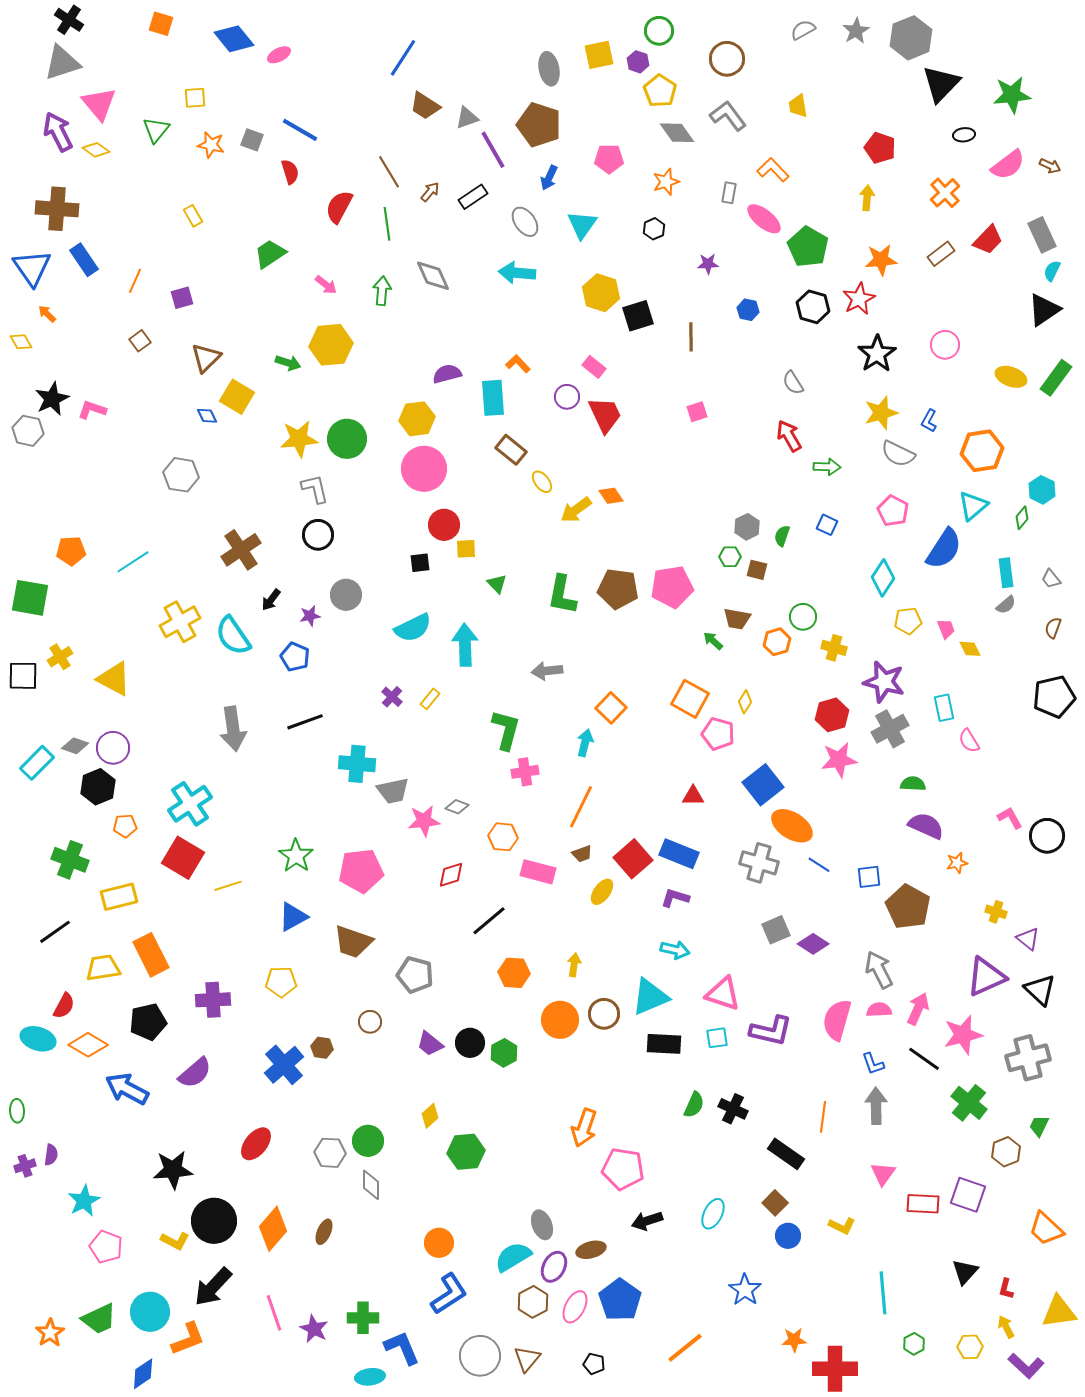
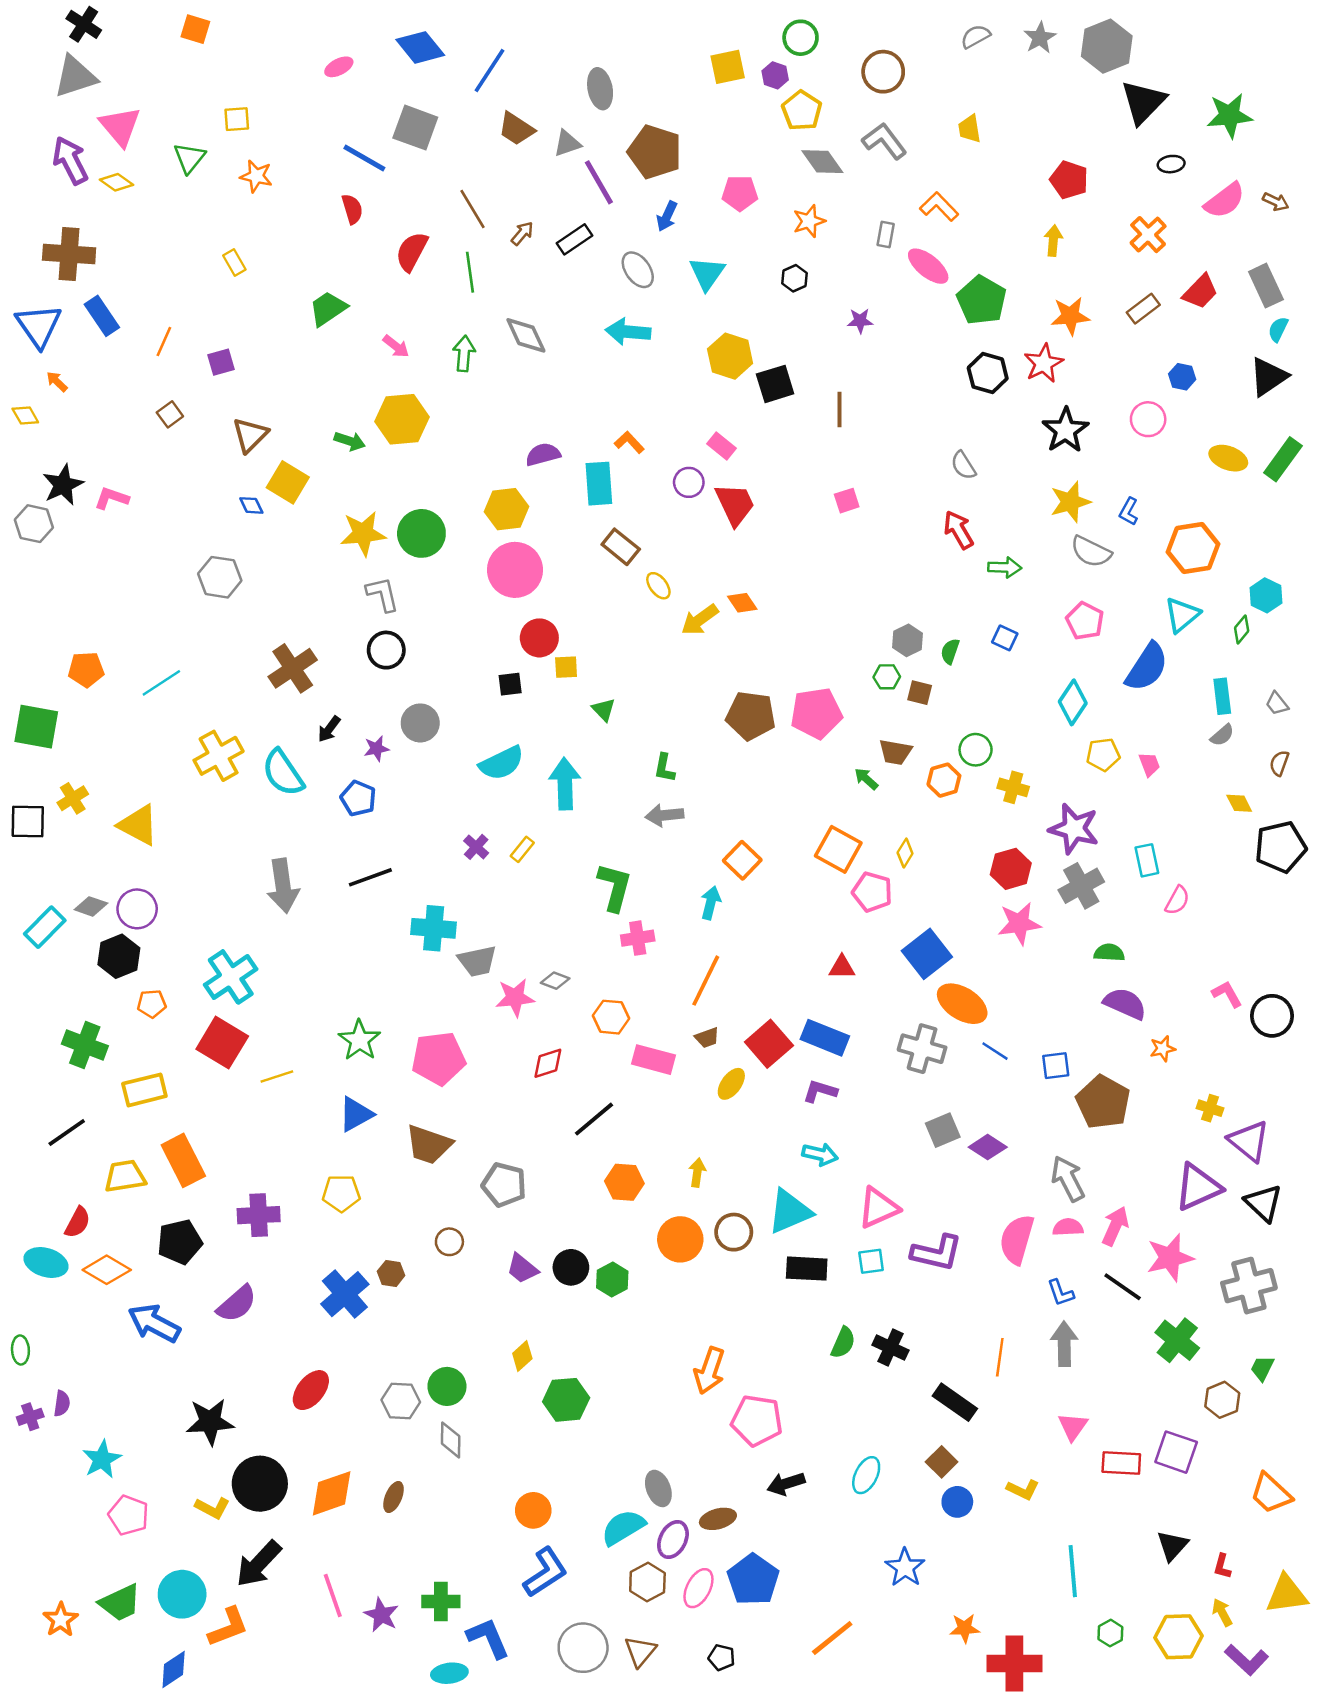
blue diamond: (234, 39) -> (420, 47), moved
gray ellipse: (549, 69) -> (600, 89), moved
gray square: (252, 140) -> (415, 128), moved, size x1.6
blue hexagon: (748, 310) -> (1182, 377), moved
green L-shape: (562, 595) -> (664, 768), moved, size x0.6
yellow diamond: (970, 649) -> (1239, 803), moved
pink semicircle: (969, 741) -> (1177, 900), turned -120
purple triangle: (1028, 939) -> (1249, 1141), size x1.5
pink triangle: (723, 994) -> (878, 1208), turned -42
orange diamond: (273, 1229) -> (332, 1493), turned 30
yellow hexagon: (970, 1347) -> (1178, 1637), size x1.5

